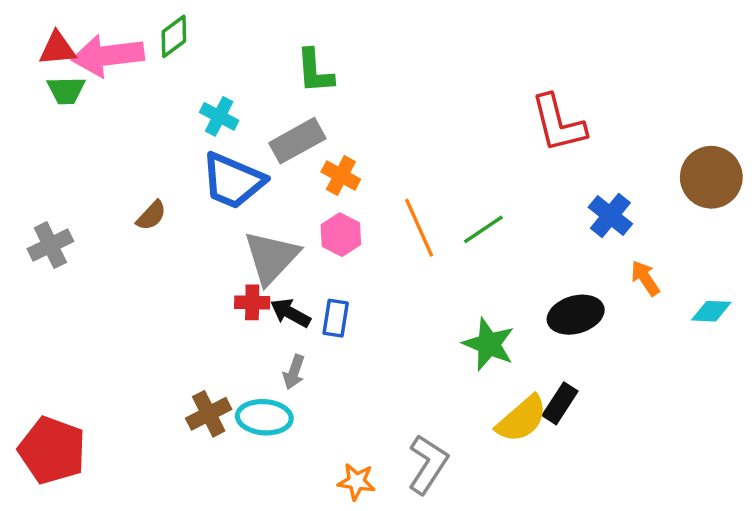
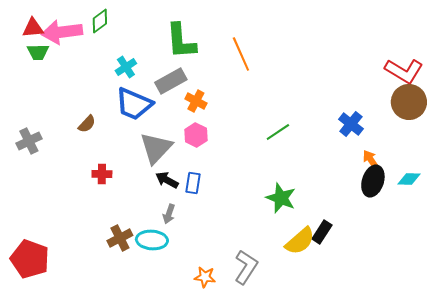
green L-shape: (315, 71) -> (181, 41), size x1.4
cyan cross: (219, 116) -> (126, 67), turned 30
red L-shape: (558, 123) -> (404, 71), moved, turned -45
orange line: (419, 228) -> (241, 54), moved
red cross: (252, 302) -> (102, 174), moved
black ellipse: (576, 315) -> (373, 181), moved, turned -56

